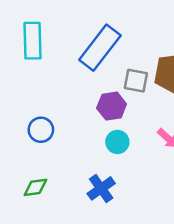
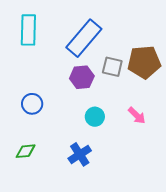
purple hexagon: (112, 106) -> (82, 77), moved

